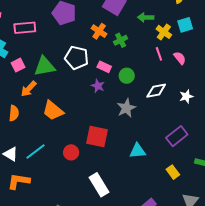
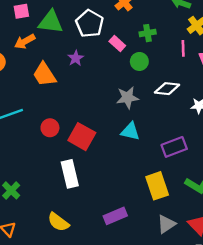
green cross: (121, 40) -> (148, 33), moved
purple star: (98, 86) -> (76, 58), moved
red square: (97, 137) -> (82, 137), moved
cyan triangle: (138, 151) -> (130, 131), moved
yellow rectangle: (173, 172) -> (157, 186), size x1.6

